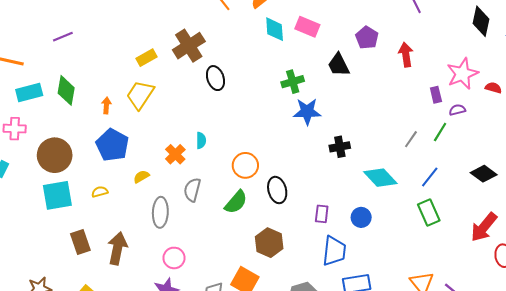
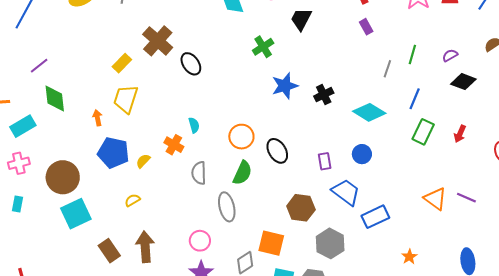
black trapezoid: (339, 65) -> (301, 19), turned 70
green diamond: (66, 90) -> (55, 99), moved
purple rectangle: (436, 95) -> (366, 27), moved
purple semicircle: (457, 110) -> (450, 55), moved
blue star: (307, 112) -> (285, 86), moved
yellow semicircle: (141, 177) -> (143, 161), moved
yellow semicircle: (100, 192) -> (132, 200), moved
gray ellipse: (160, 212) -> (227, 207), moved
green rectangle: (429, 213) -> (423, 132), turned 65
red arrow: (484, 227) -> (460, 134), moved, size x0.6
brown hexagon: (269, 243) -> (301, 208), moved
blue trapezoid: (334, 251) -> (346, 192), turned -44

